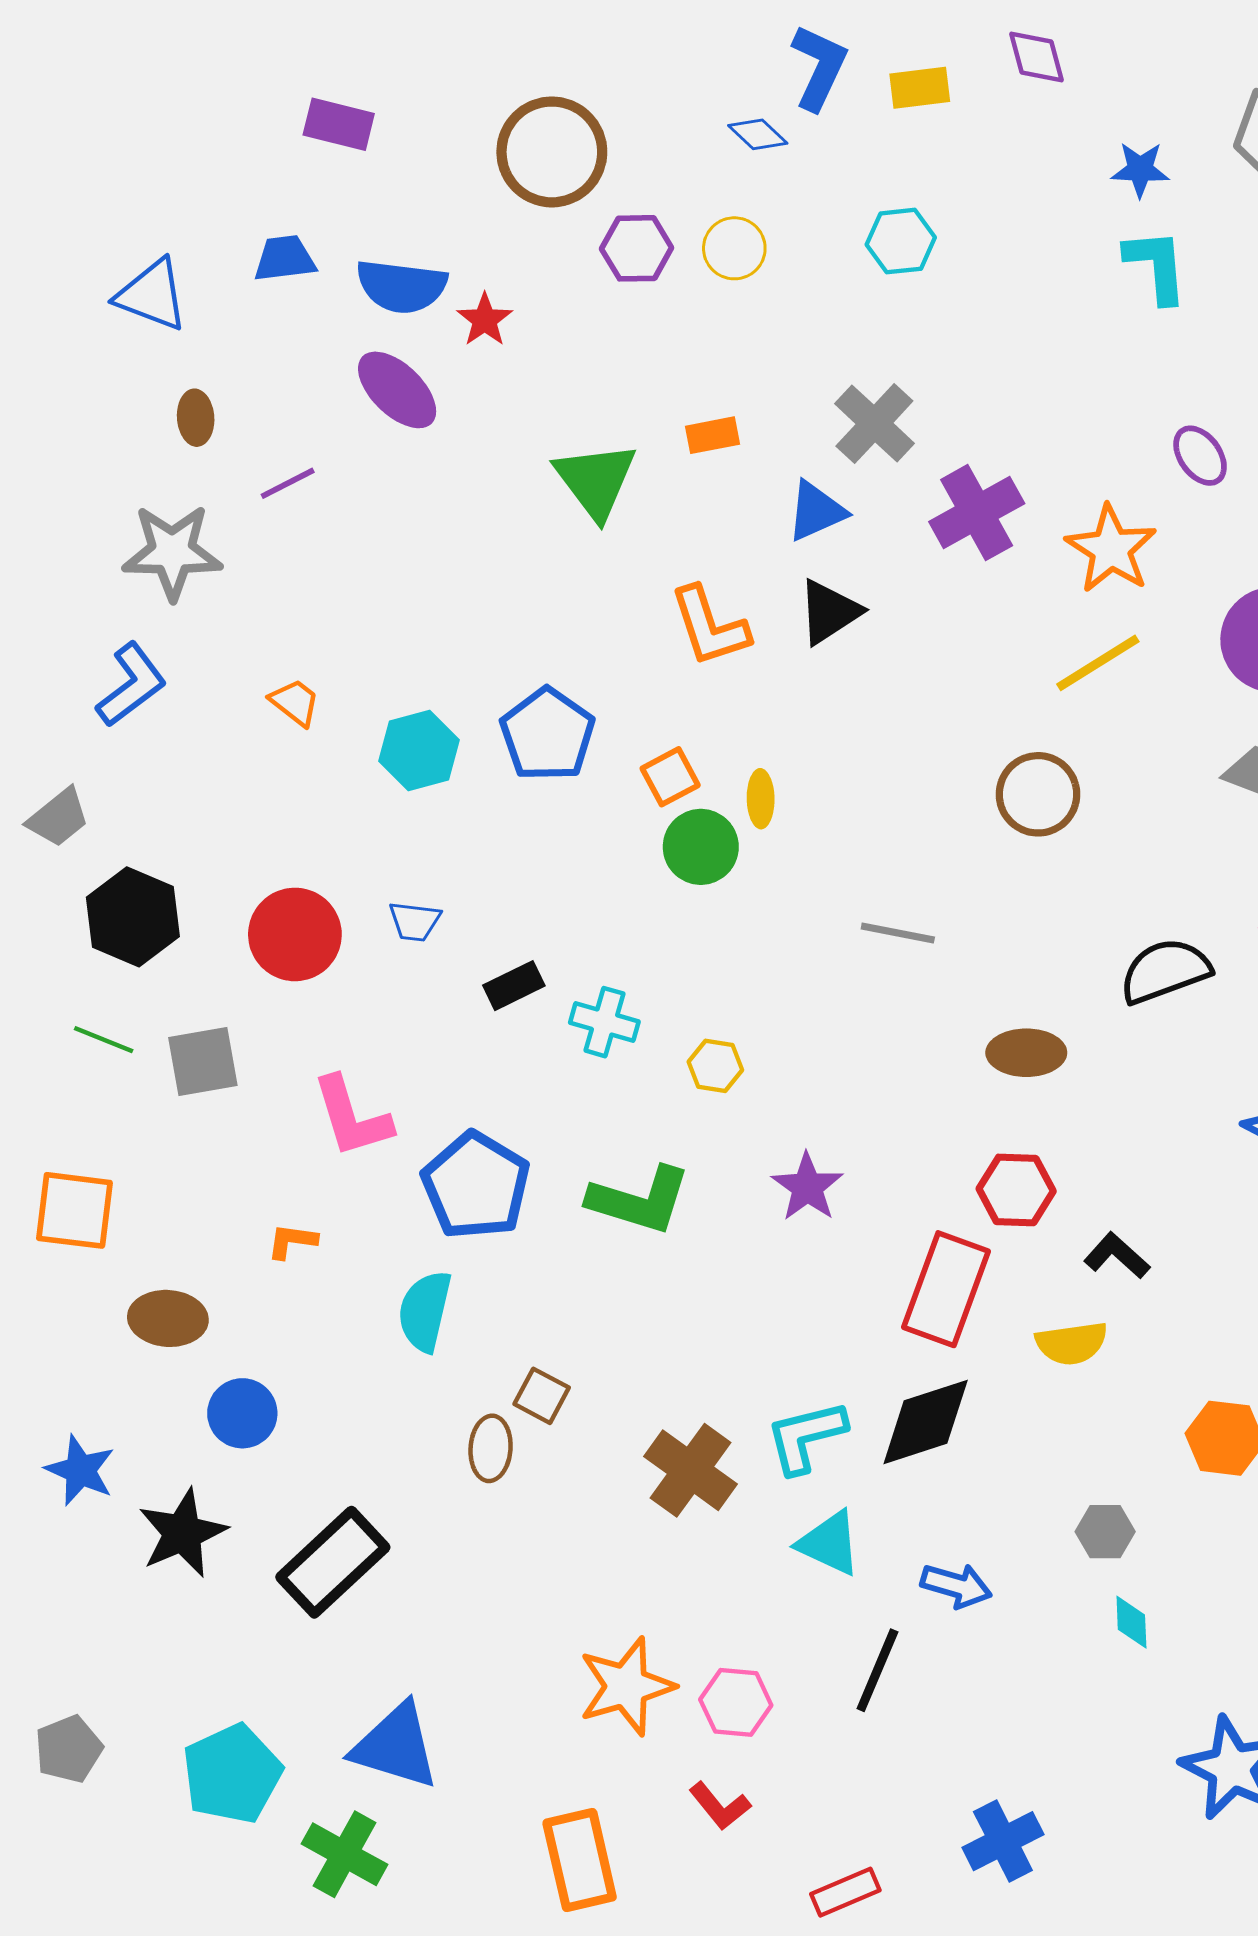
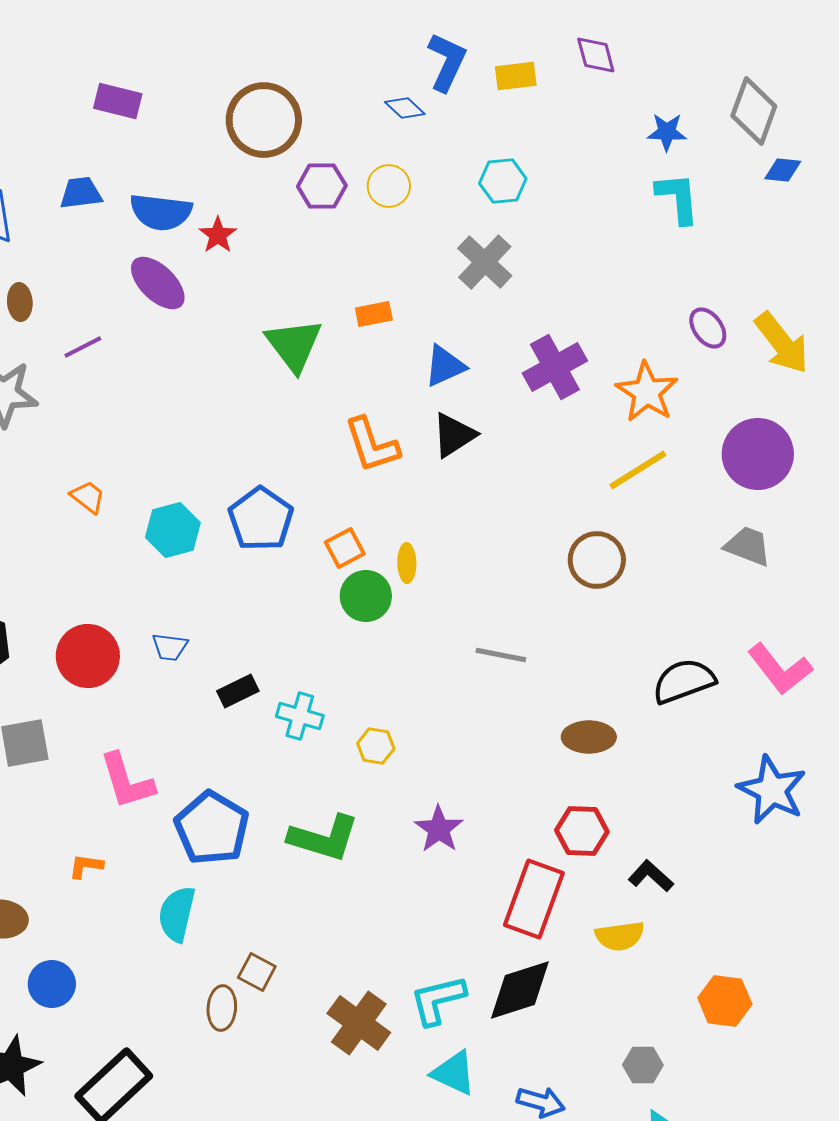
gray cross: (874, 424) -> (485, 262), moved

